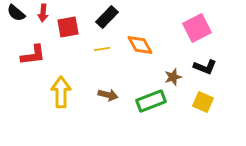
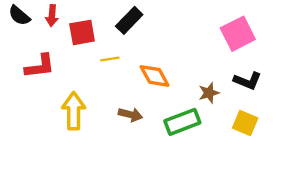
orange diamond: (140, 45) -> (155, 76), moved
yellow line: (102, 49) -> (110, 59), moved

